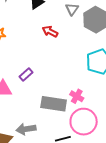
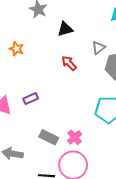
gray rectangle: (54, 104) -> (49, 137), size x0.7

